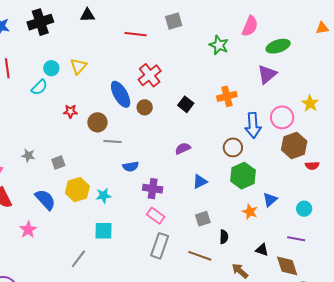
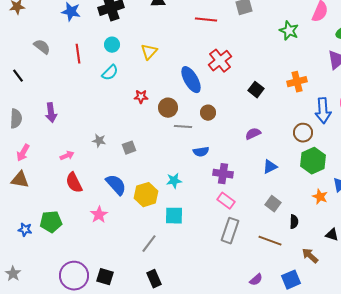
cyan circle: (51, 68) -> (112, 45), moved
brown circle: (145, 107) -> (208, 113), moved
yellow hexagon: (77, 190) -> (146, 195), moved
gray square: (203, 219) -> (273, 204), turned -35

